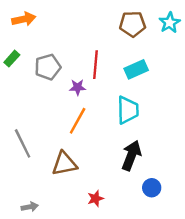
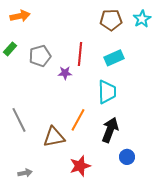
orange line: (78, 121) -> (78, 120), moved
red star: (95, 198) -> (80, 166), size x1.5

